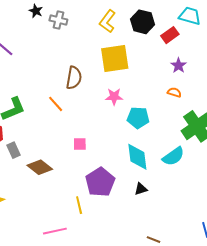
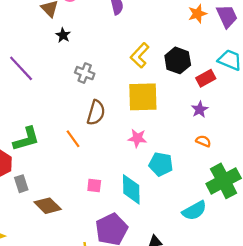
gray cross: (58, 20) -> (85, 73), moved
purple star: (179, 65) -> (200, 109), moved
cyan diamond: (137, 157) -> (131, 189), moved

